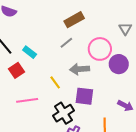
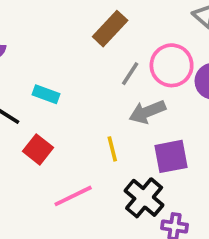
gray line: (66, 43) -> (130, 74), moved
cyan rectangle: (30, 52) -> (46, 94), moved
yellow line: (55, 82) -> (112, 149), turned 40

